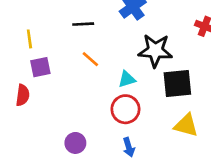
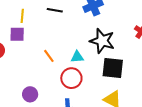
yellow line: (29, 39) -> (22, 16), moved
orange line: (90, 59) -> (49, 56), moved

